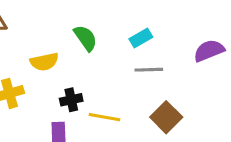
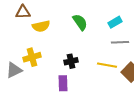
yellow semicircle: (44, 62) -> (41, 26), moved
yellow line: (104, 117) -> (107, 65), moved

